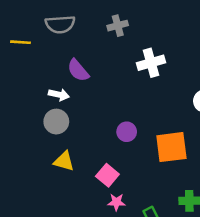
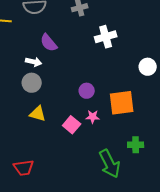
pink star: (116, 202) -> (93, 117), moved

